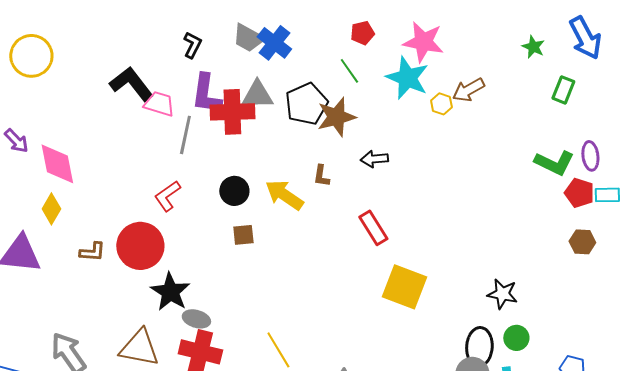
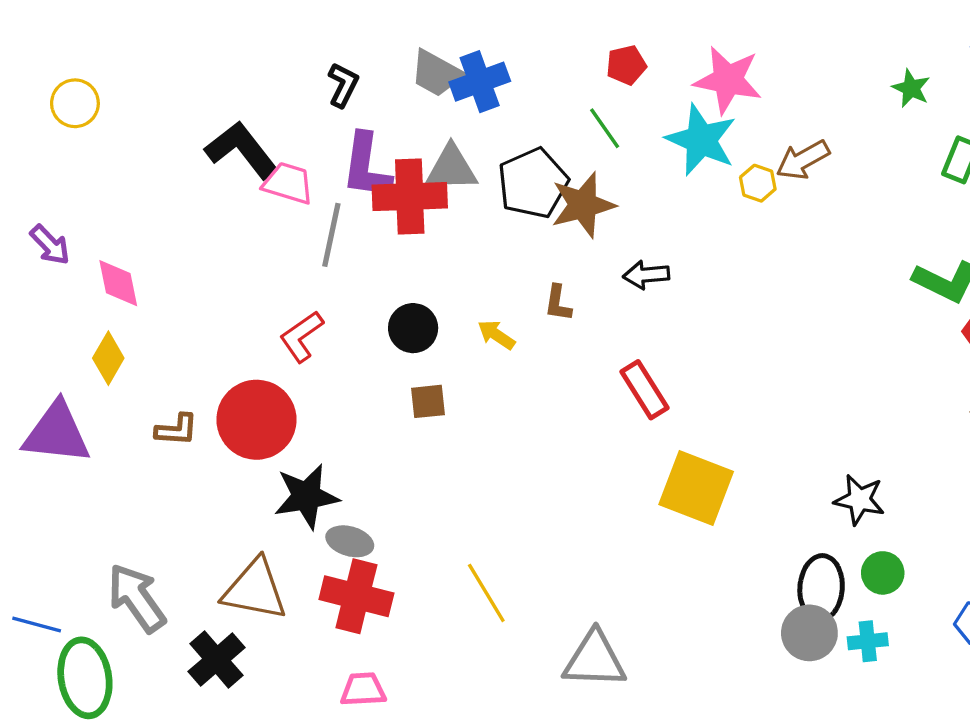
blue cross: (274, 43) -> (480, 82), turned 32
yellow circle: (31, 56) -> (75, 103), size x0.7
pink diamond: (57, 164) -> (118, 283), size x0.7
yellow arrow: (284, 195) -> (496, 335), size x0.6
black star: (170, 292) -> (306, 496), turned 30

